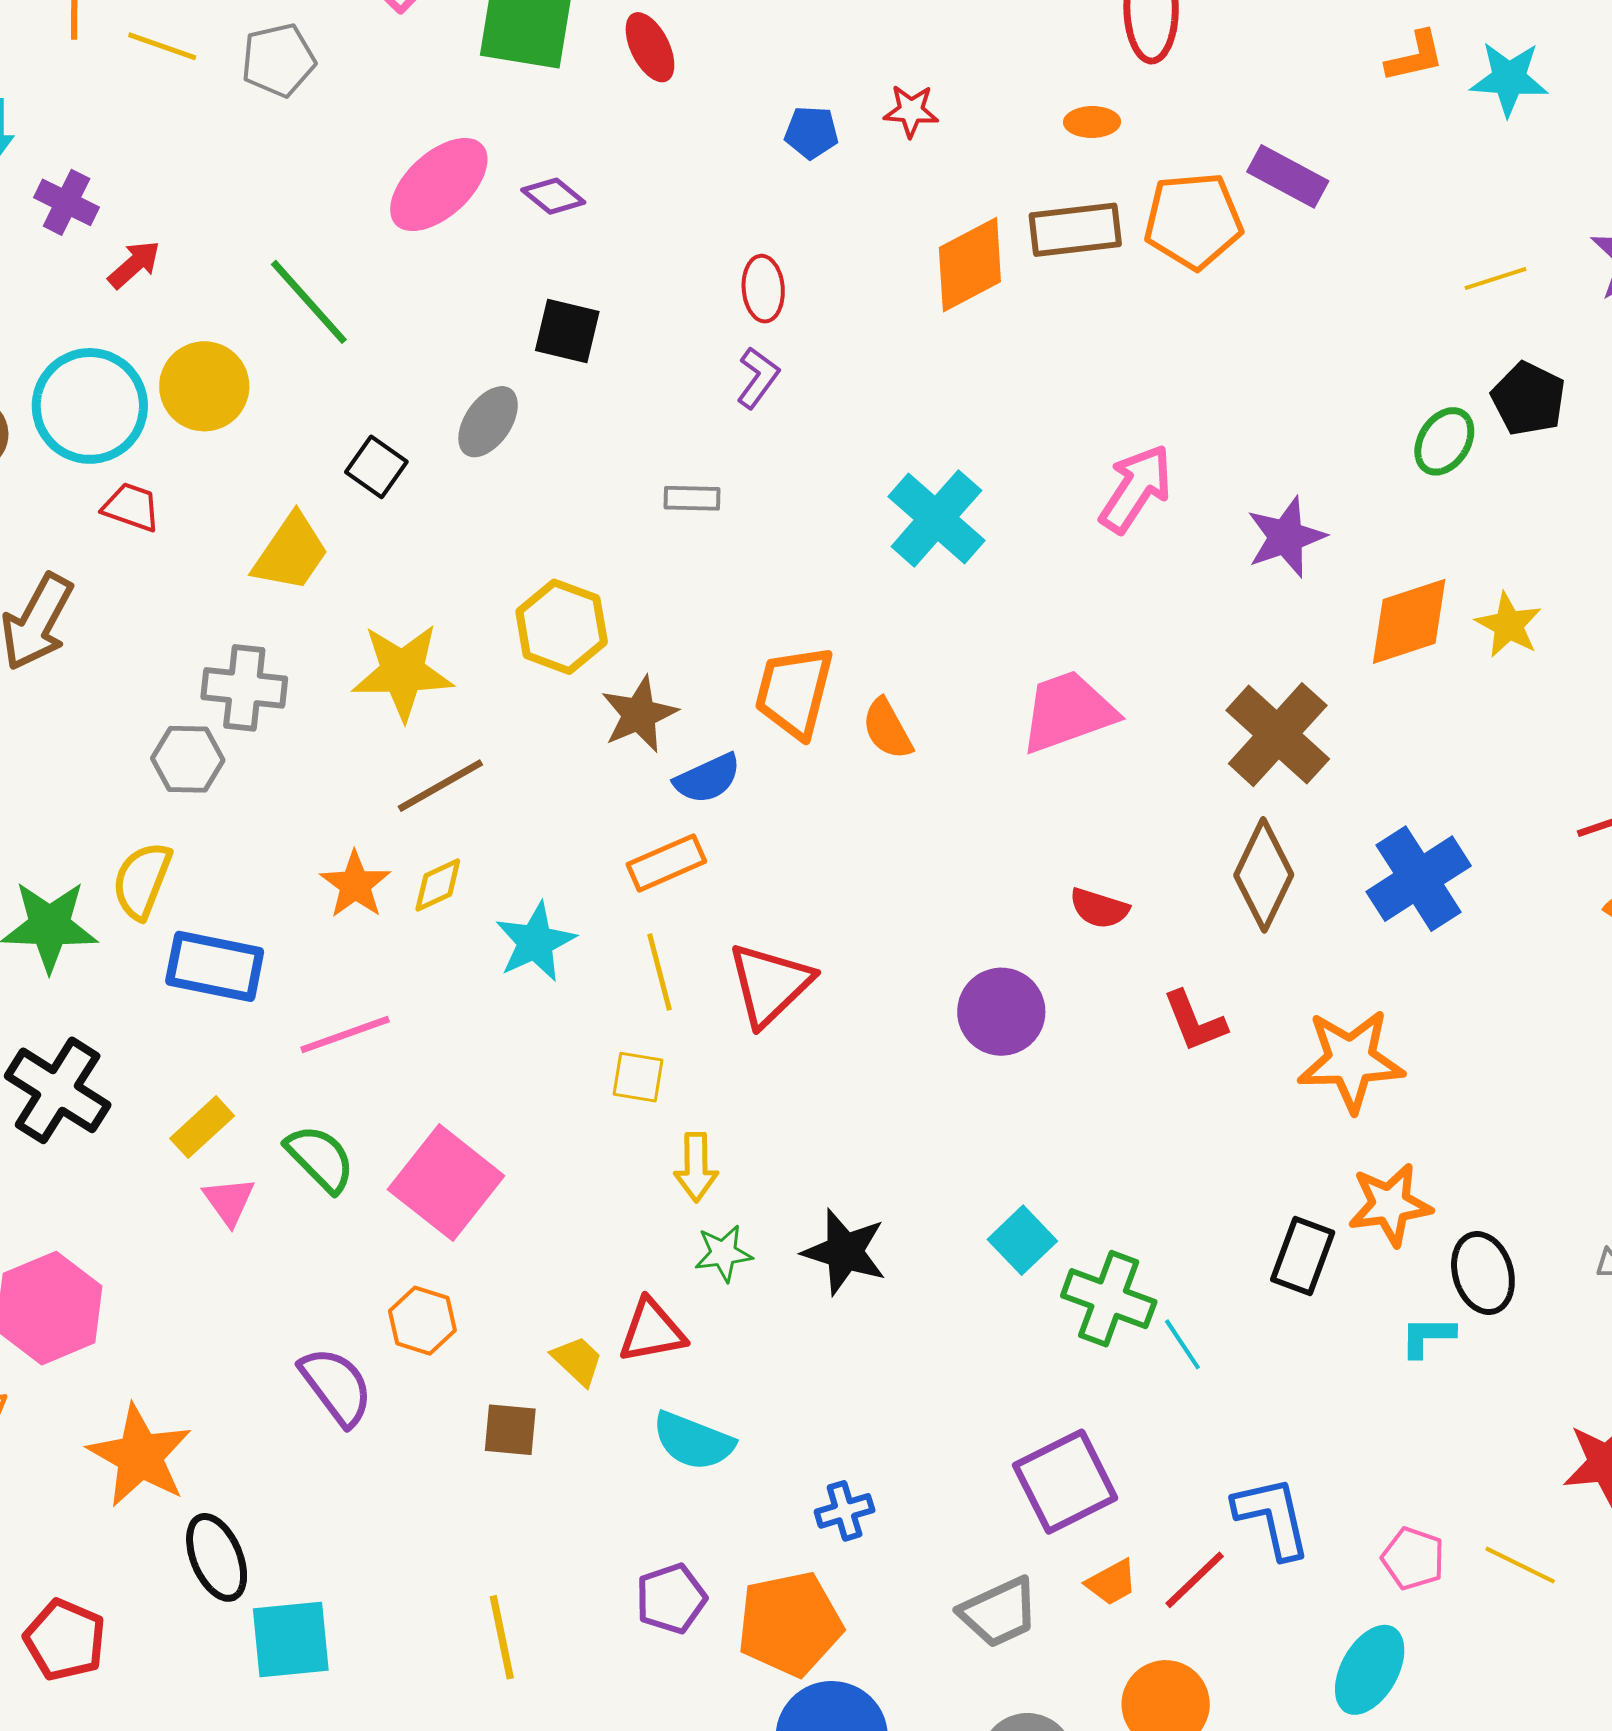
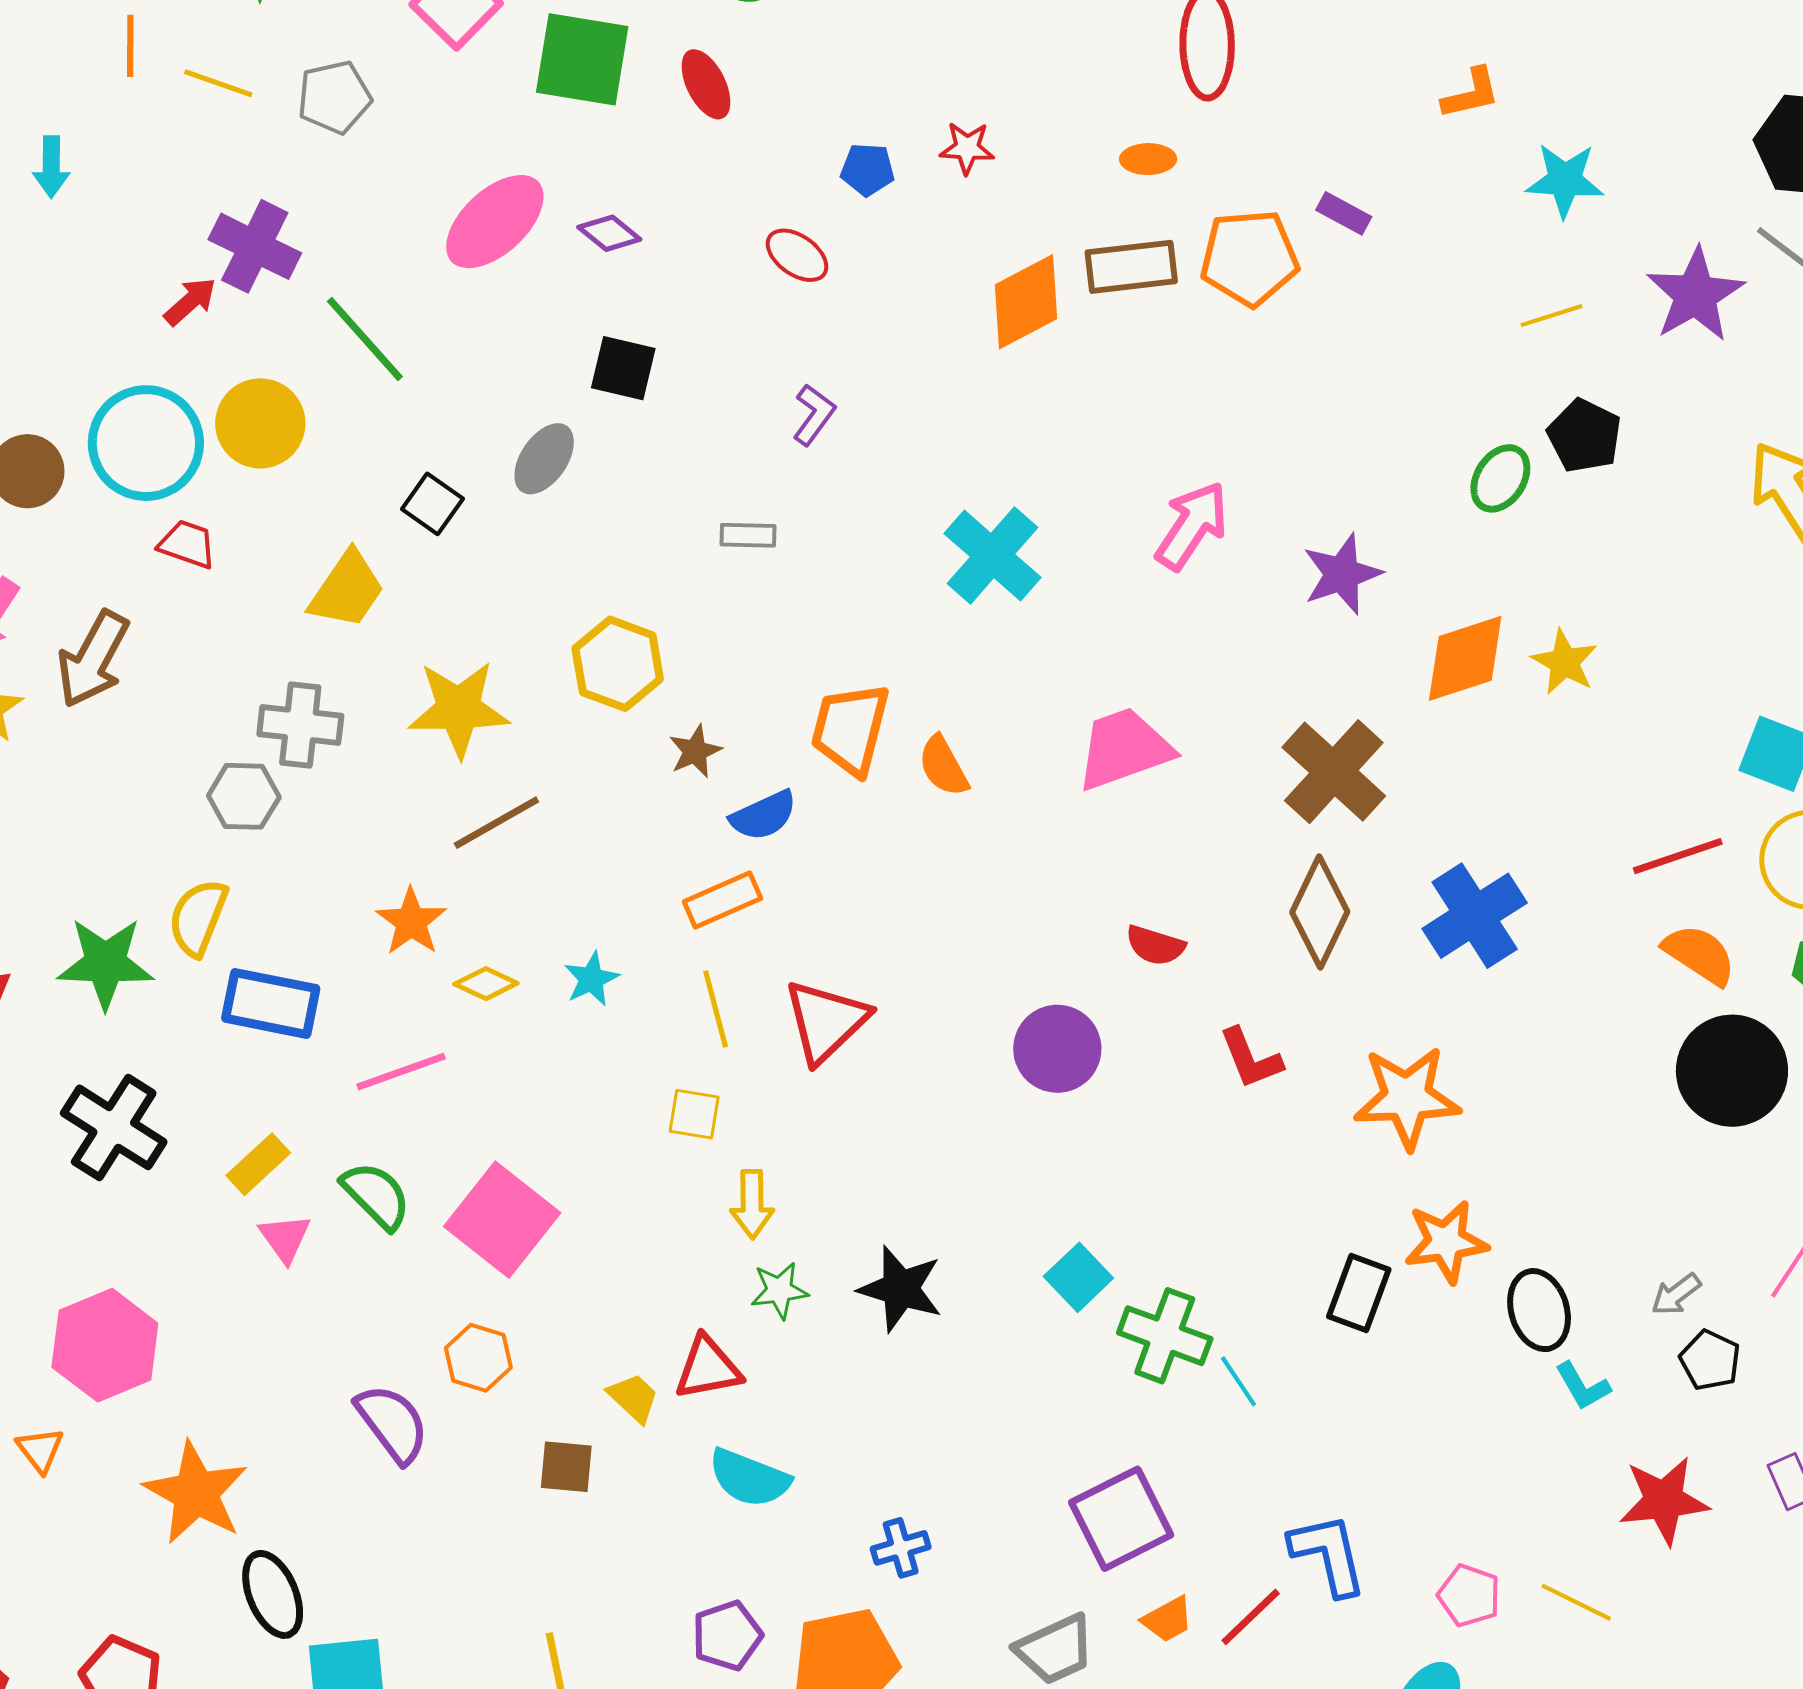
cyan star: (1509, 79) -> (1565, 180), moved
purple rectangle: (1288, 176) -> (1344, 213), size x0.7
purple cross: (67, 202) -> (255, 246), moved, size x1.4
red ellipse: (763, 289) -> (797, 255), moved, turned -50
brown star: (639, 714) -> (695, 751), size x0.7
yellow diamond: (438, 885) -> (486, 984), moved, turned 50
cyan star: (535, 942) -> (591, 979), size x0.7
cyan L-shape: (1427, 1336) -> (1583, 1386), moved, turned -120

